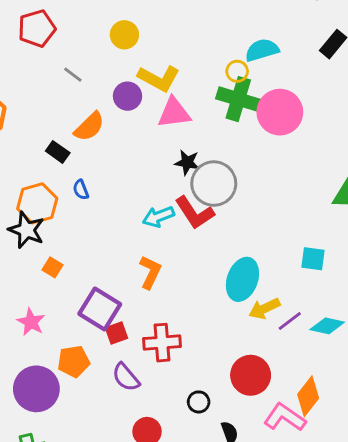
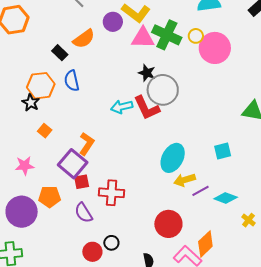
yellow circle: (237, 71) -> (196, 36), moved
green cross: (238, 99) -> (167, 35), moved
blue semicircle: (81, 190) -> (72, 81), size x1.5
black star: (26, 230) -> (31, 103), size x0.7
cyan square: (313, 259) -> (223, 151), turned -30
orange L-shape: (150, 272) -> (87, 144), moved
pink star: (31, 322) -> (25, 166), turned 30
black circle: (199, 402) -> (111, 243), moved

